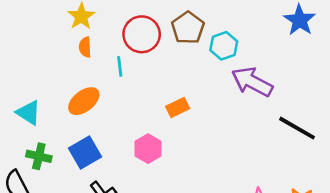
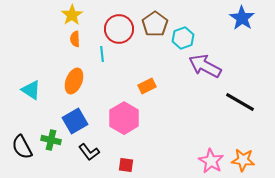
orange ellipse: (84, 101) -> (74, 81), turned -30
pink hexagon: (148, 149) -> (124, 118), size x1.4
green cross: (39, 156) -> (51, 140), moved

